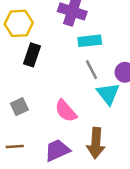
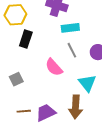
cyan triangle: (108, 94) -> (87, 83), moved
pink semicircle: (66, 111) -> (54, 67), moved
brown line: (15, 147) -> (24, 111), moved

